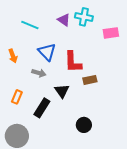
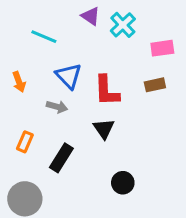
cyan cross: (84, 17) -> (123, 25), turned 36
purple triangle: (64, 20) -> (91, 16), moved
brown rectangle: (90, 80) -> (155, 85), moved
black triangle: (62, 91) -> (104, 129), moved

